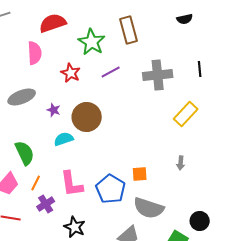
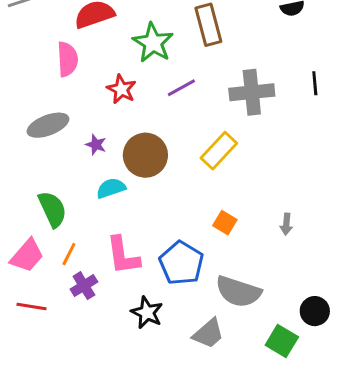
yellow rectangle: (186, 114) -> (219, 151), moved
orange square: (140, 174) -> (225, 223), moved, turned 35
black star: (75, 227) -> (147, 313), moved

